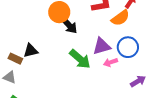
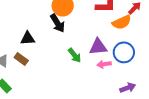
black arrow: (69, 25) -> (58, 23), moved
brown rectangle: (15, 59) -> (21, 59), moved
green arrow: (80, 59) -> (75, 55), size x0.7

